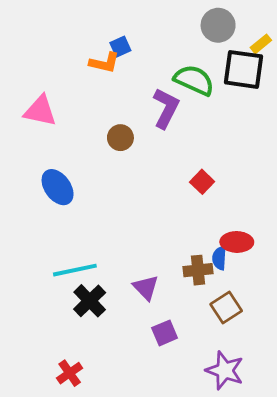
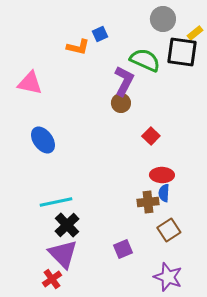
blue square: (120, 47) -> (100, 34), moved
brown circle: (120, 138) -> (121, 103), moved
red ellipse: (237, 242) -> (162, 175), moved
purple triangle: (146, 287) -> (63, 254), moved, size x1.5

